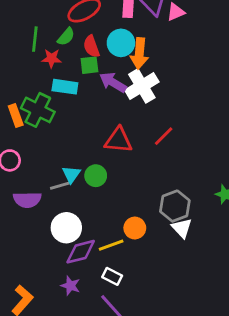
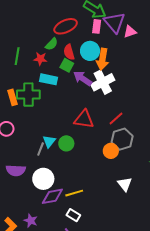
green line: (35, 39) -> (17, 56), moved
green square: (89, 65) -> (67, 65), turned 32
green cross: (38, 110) -> (28, 95), turned -30
gray line: (60, 186) -> (41, 149), turned -56
purple semicircle: (27, 200) -> (16, 170), moved
gray hexagon: (175, 206) -> (122, 139), moved
orange circle: (135, 228) -> (111, 151), moved
purple star: (70, 286) -> (31, 221), moved

